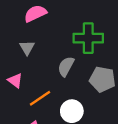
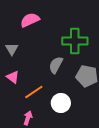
gray triangle: (27, 48) -> (12, 49), moved

